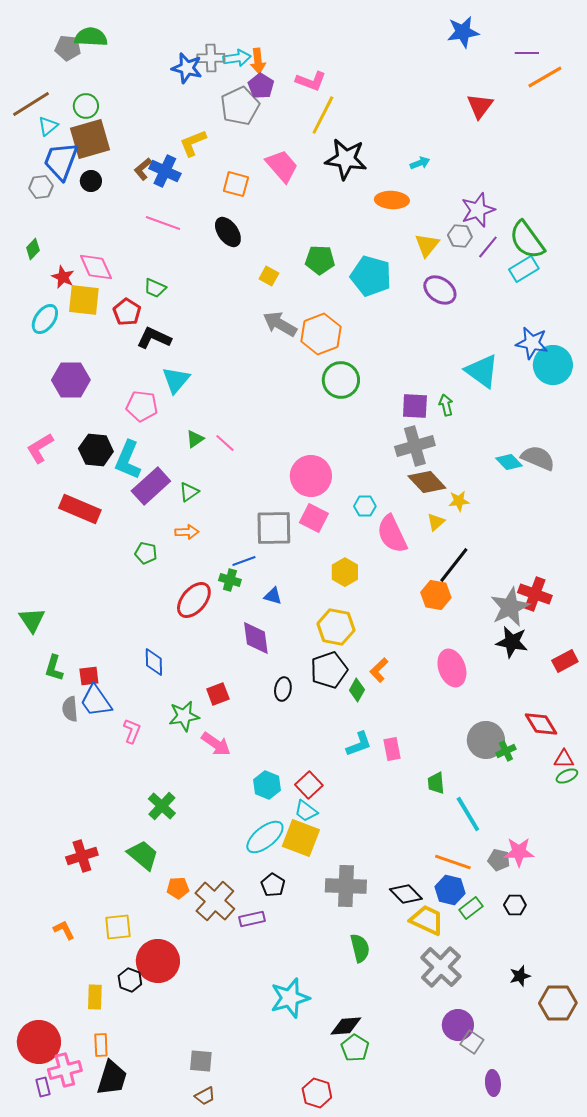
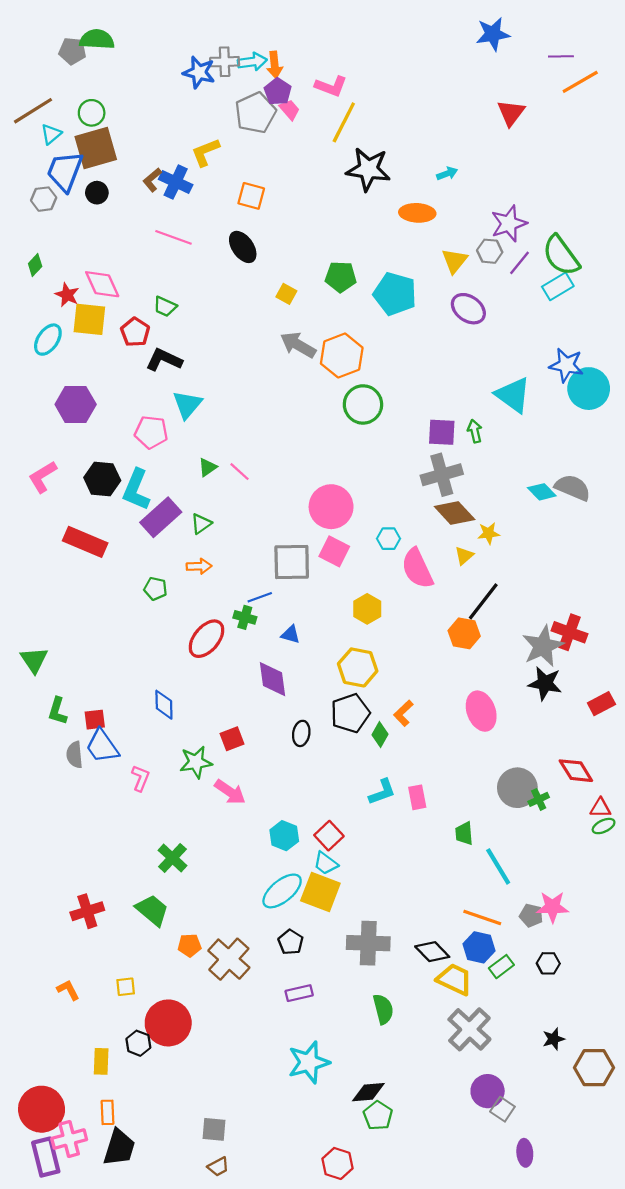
pink trapezoid: (282, 166) -> (290, 110), moved, size x0.6
purple rectangle: (252, 919) -> (299, 993), moved
yellow square: (118, 927) -> (126, 987), size x0.7
purple rectangle: (43, 1087) -> (46, 1157), size x1.8

